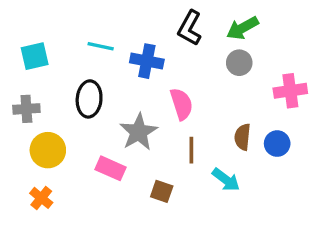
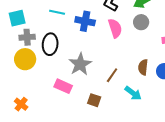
pink semicircle: (181, 104) -> (115, 28), moved
gray cross: (26, 109) -> (27, 37), moved
yellow circle: (48, 150) -> (25, 59), moved
brown line: (191, 150) -> (112, 75), turned 35

